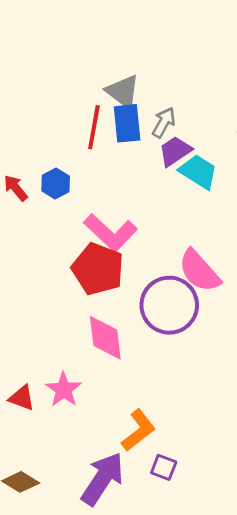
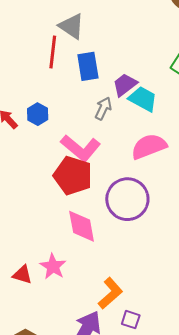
gray triangle: (123, 92) -> (71, 26), moved
gray arrow: (164, 122) -> (103, 108), moved
red line: (94, 127) -> (53, 52), moved
pink semicircle: (199, 271) -> (149, 146), moved, turned 114

